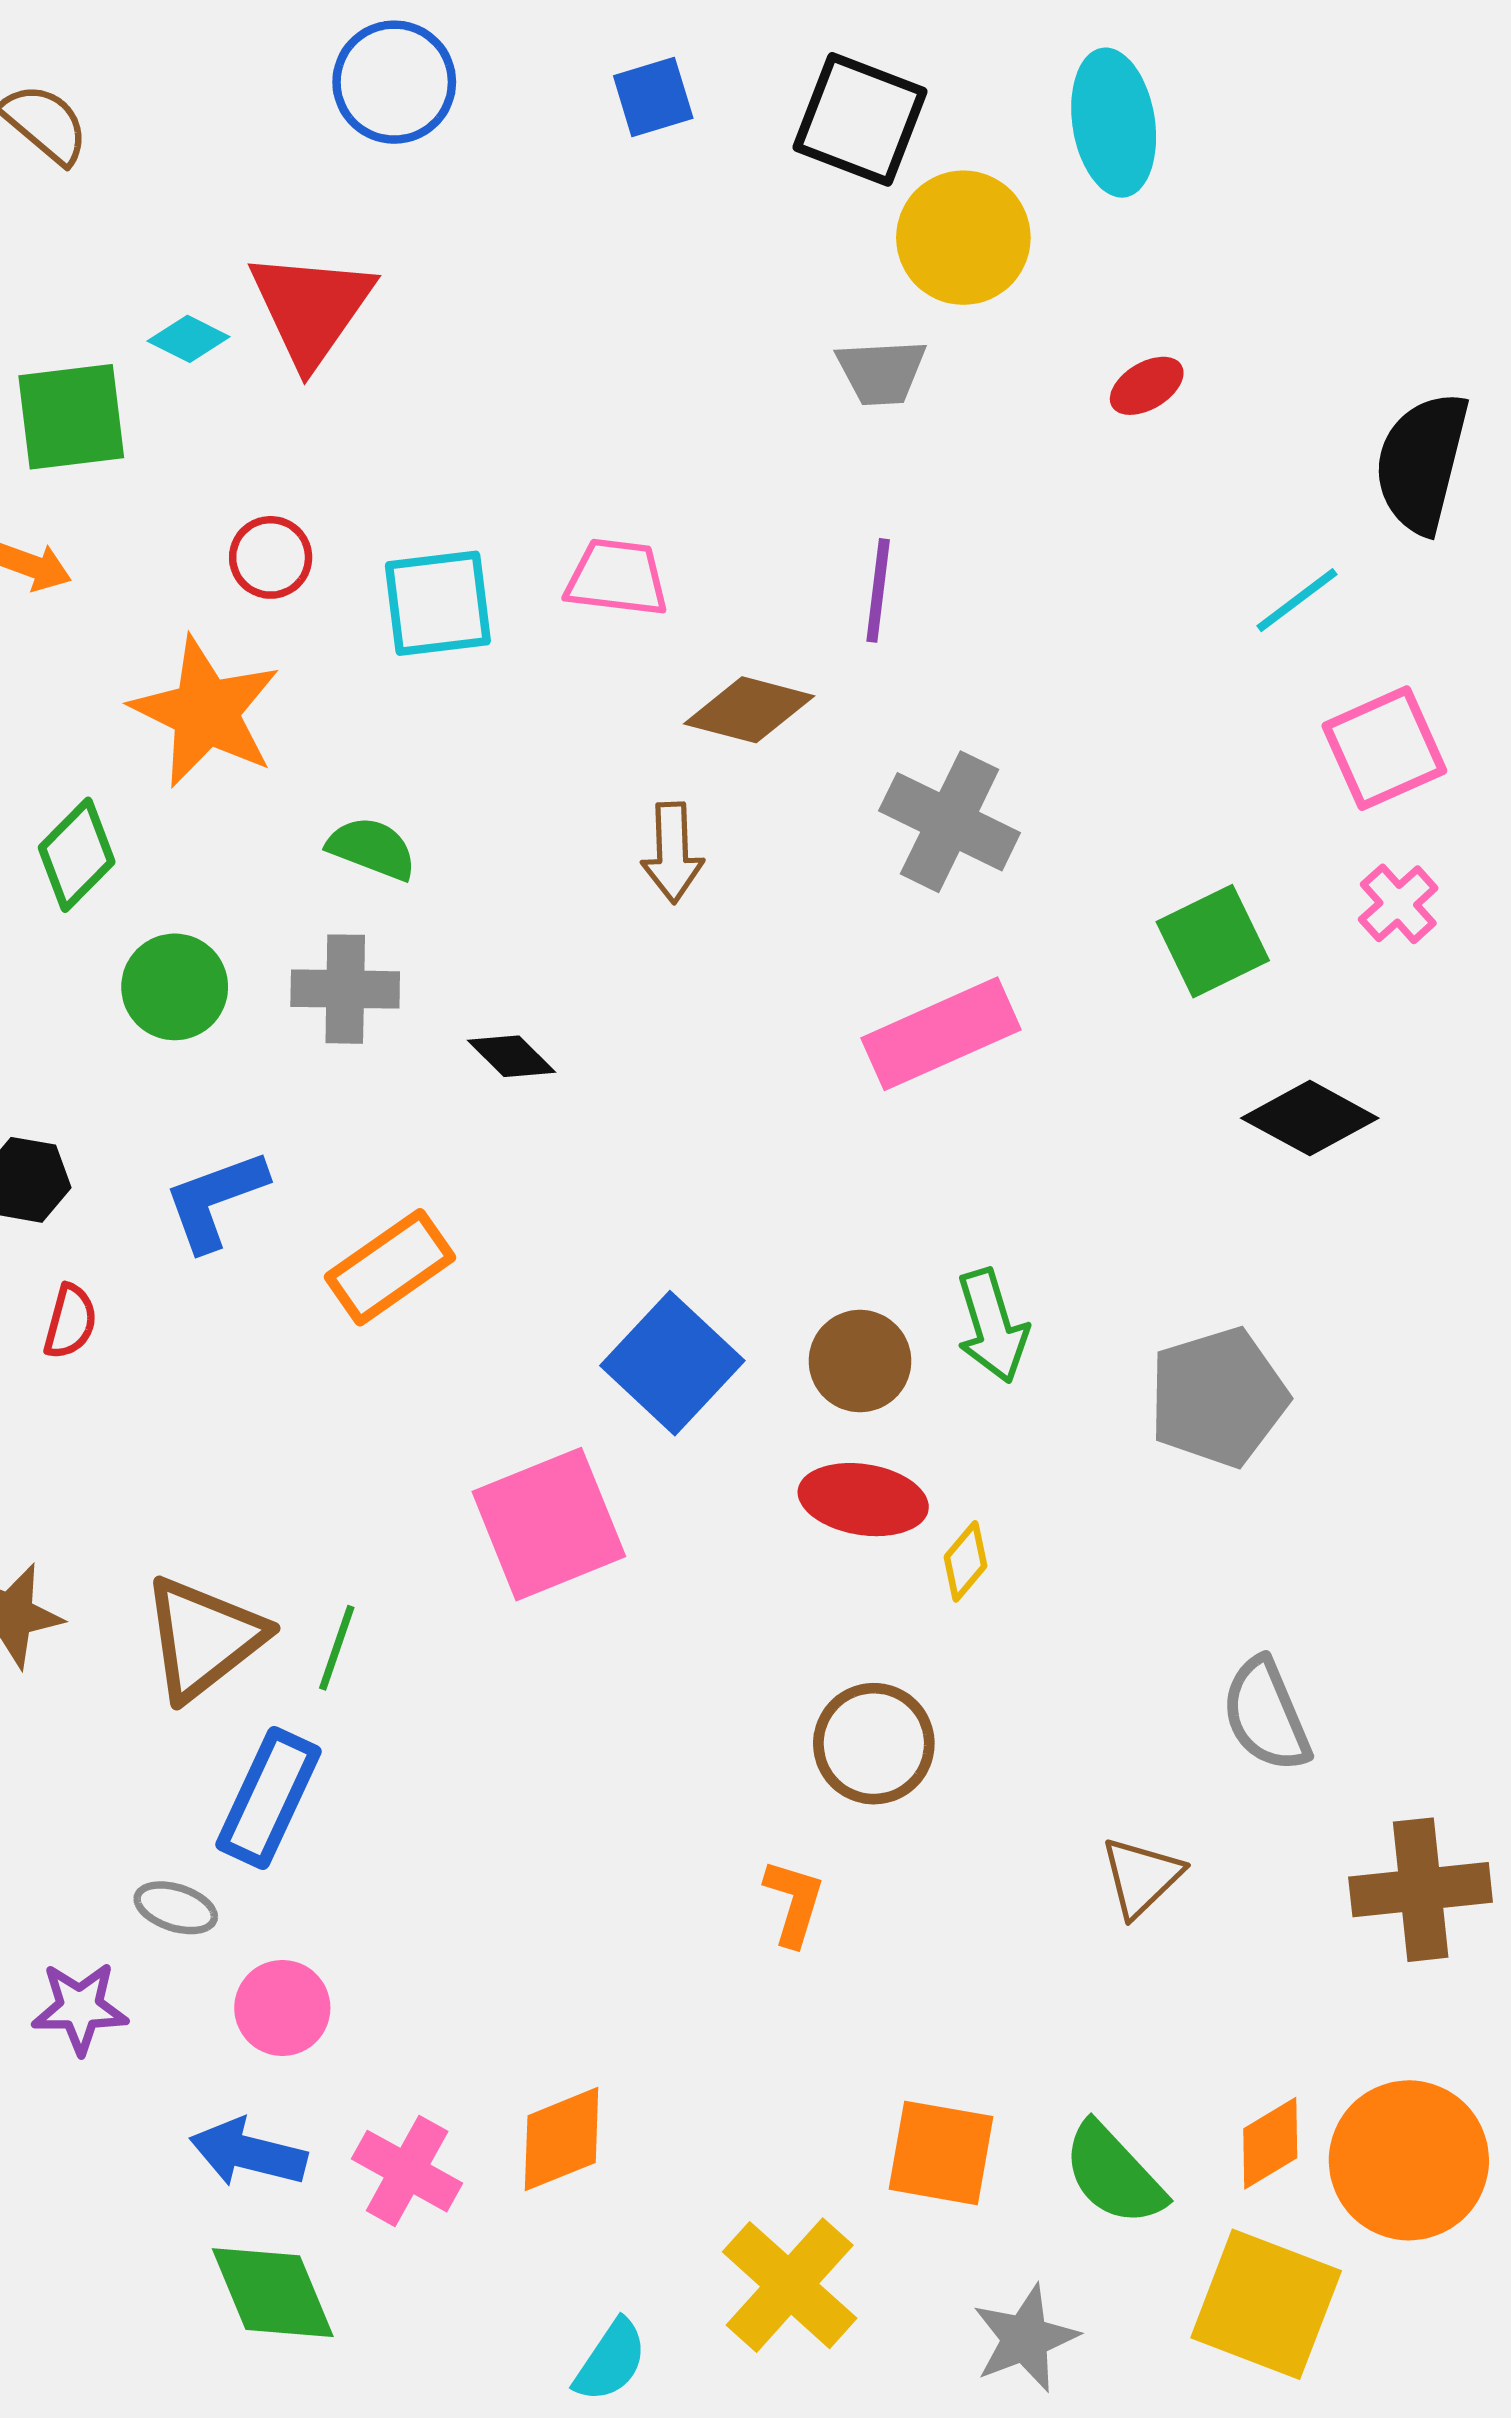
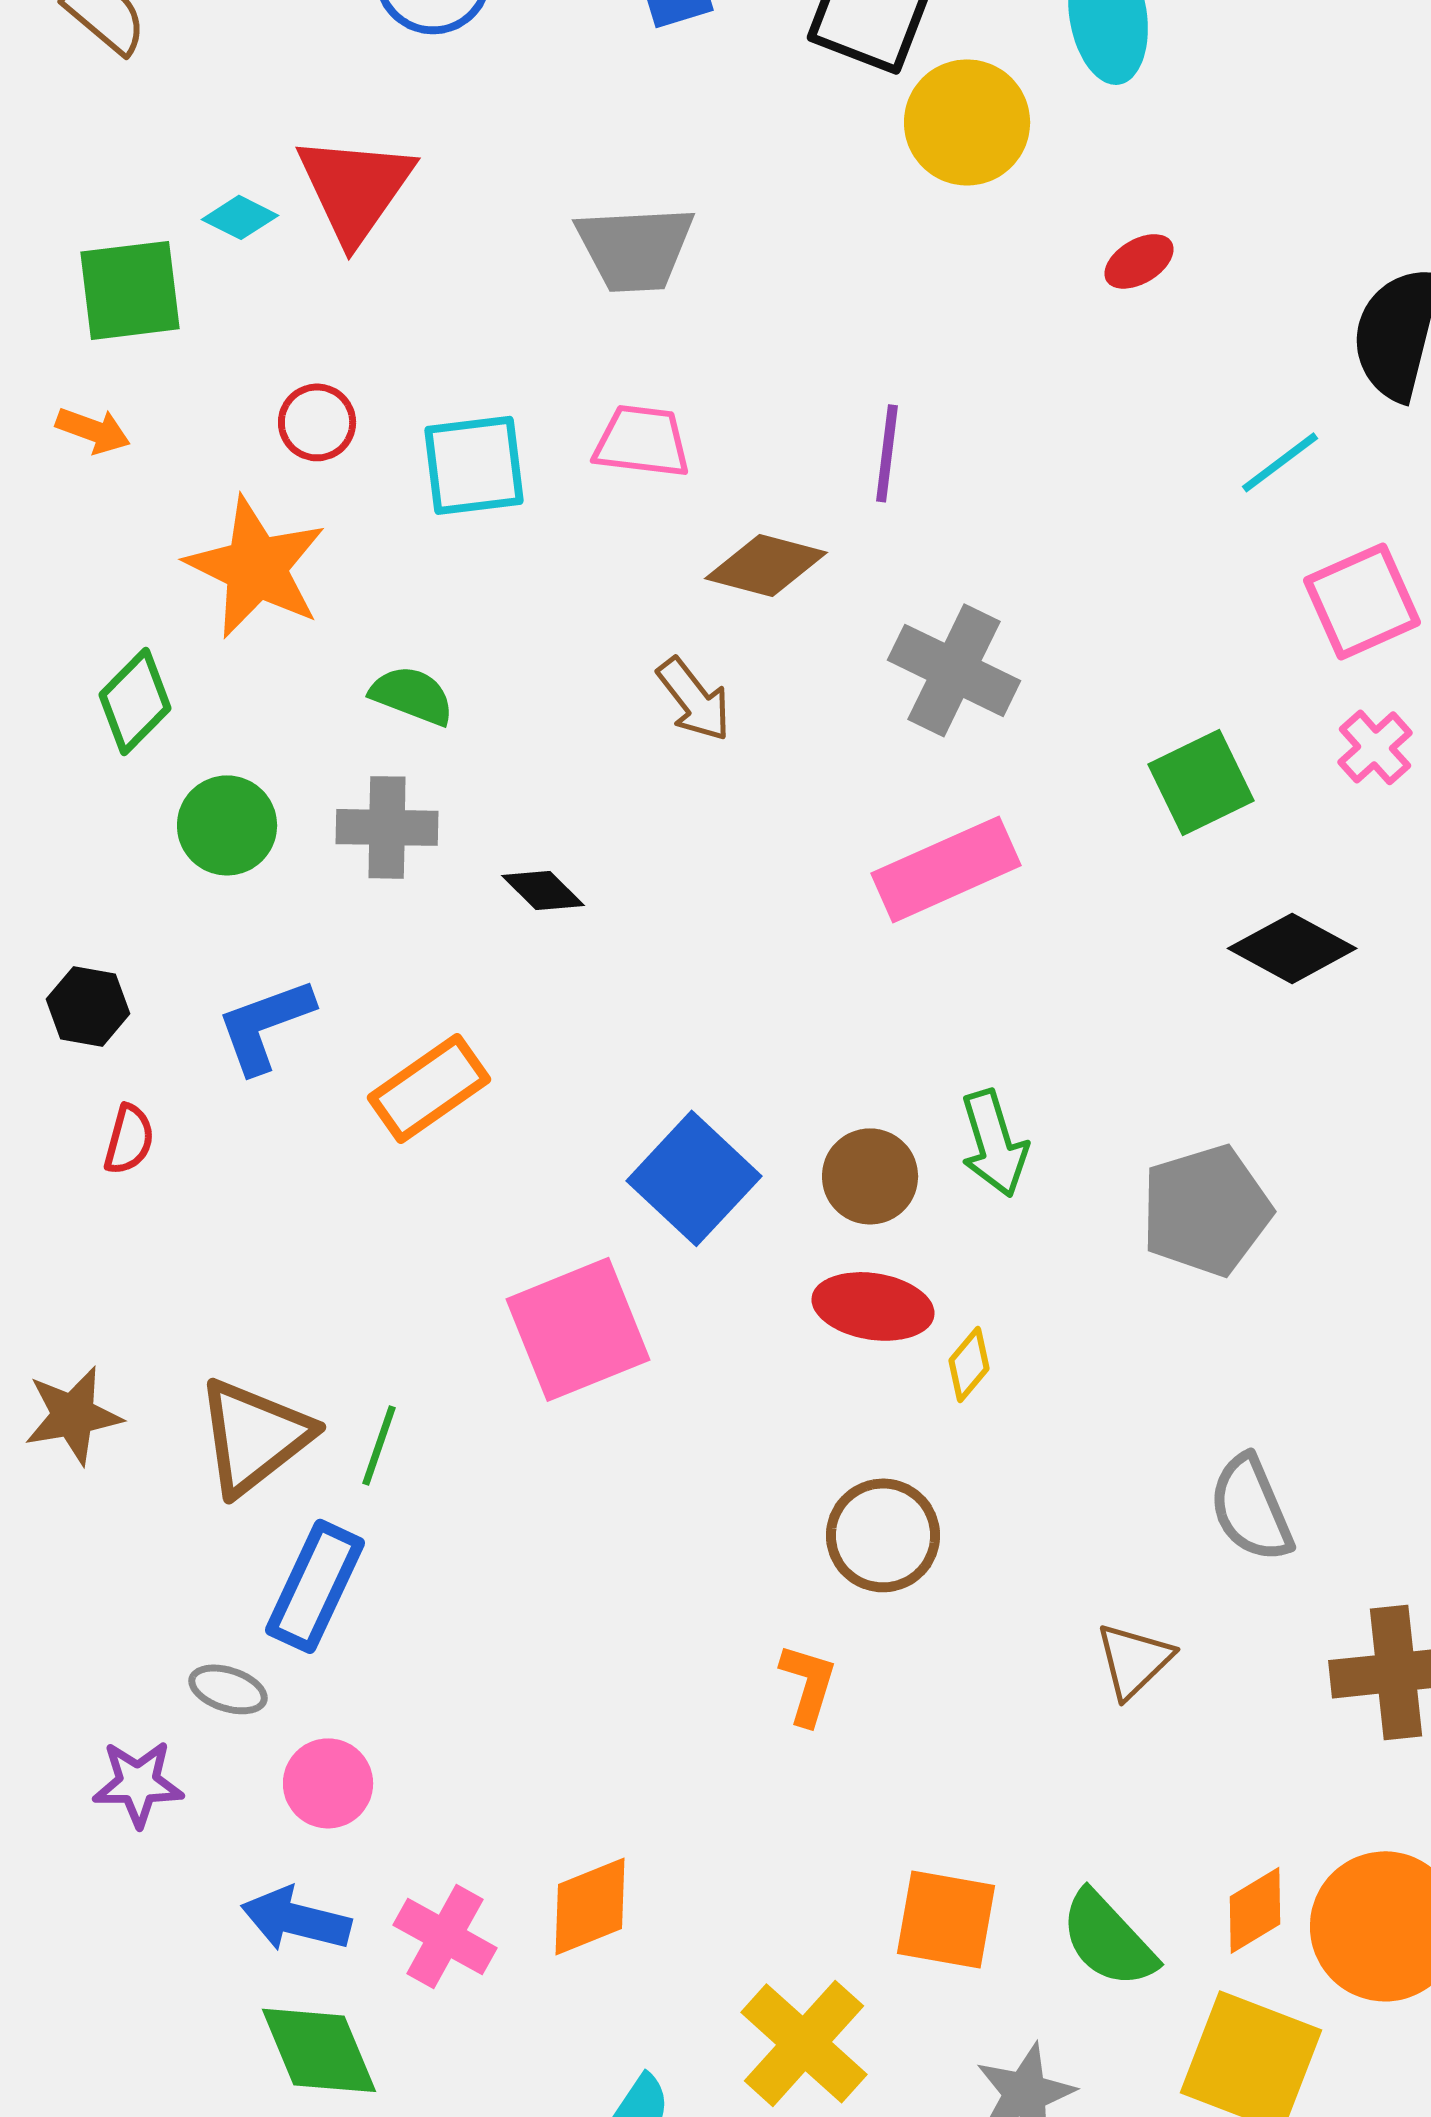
gray trapezoid: (881, 372) -> (635, 248), moved, size x1.4
brown arrow: (672, 853) -> (694, 699), turned -36

